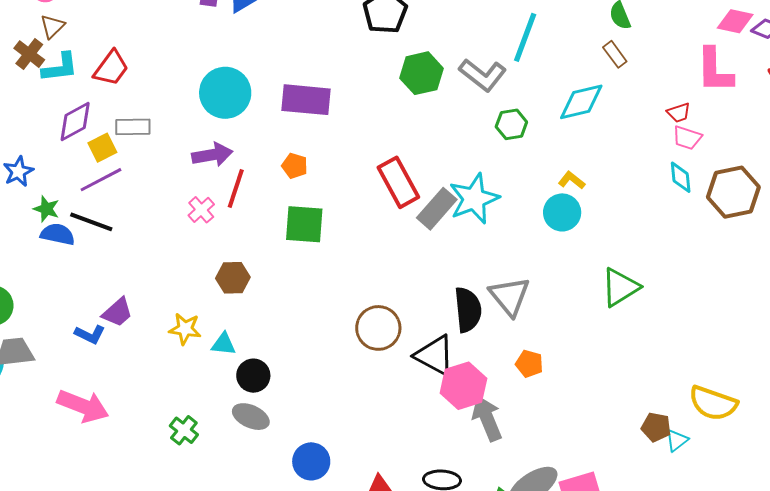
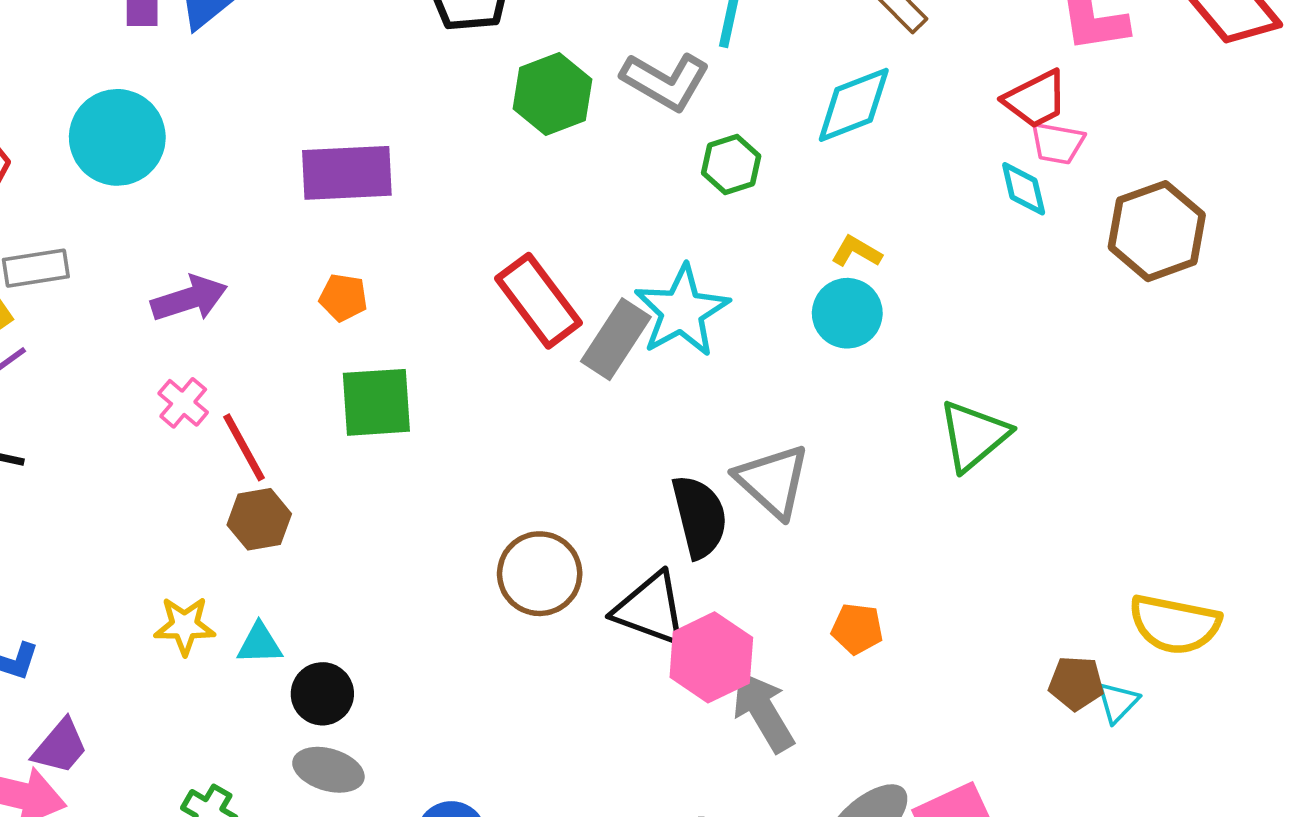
cyan circle: (225, 93) -> (117, 137), moved
red trapezoid: (679, 113) -> (1036, 99), size x1.5
cyan diamond: (681, 177) -> (1024, 189), moved
red line: (236, 189) -> (244, 447), moved, turned -39
purple trapezoid: (117, 312) -> (60, 747), moved
orange pentagon: (529, 364) -> (857, 629), moved

